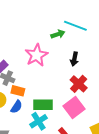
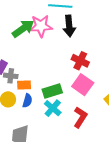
green arrow: (58, 34) -> (23, 29), moved, size x1.6
pink star: (36, 55) -> (41, 26), moved, turned -30
black arrow: (74, 59) -> (69, 26), moved, size x1.5

